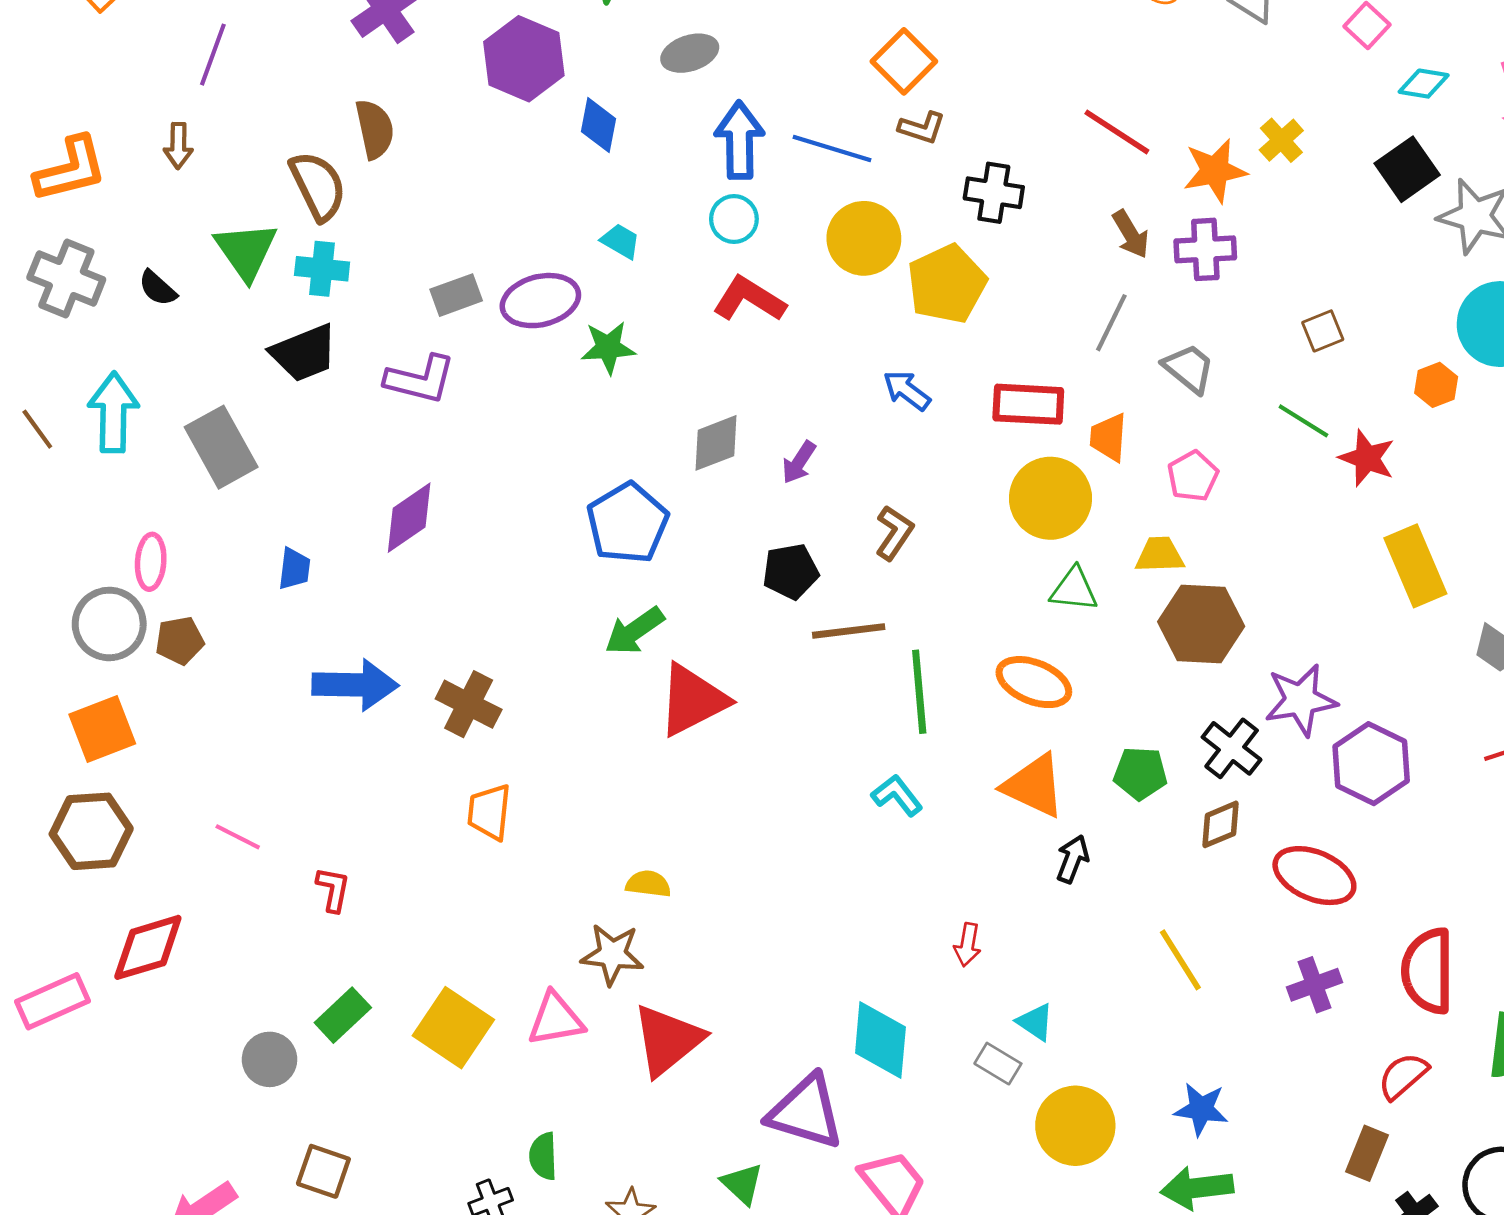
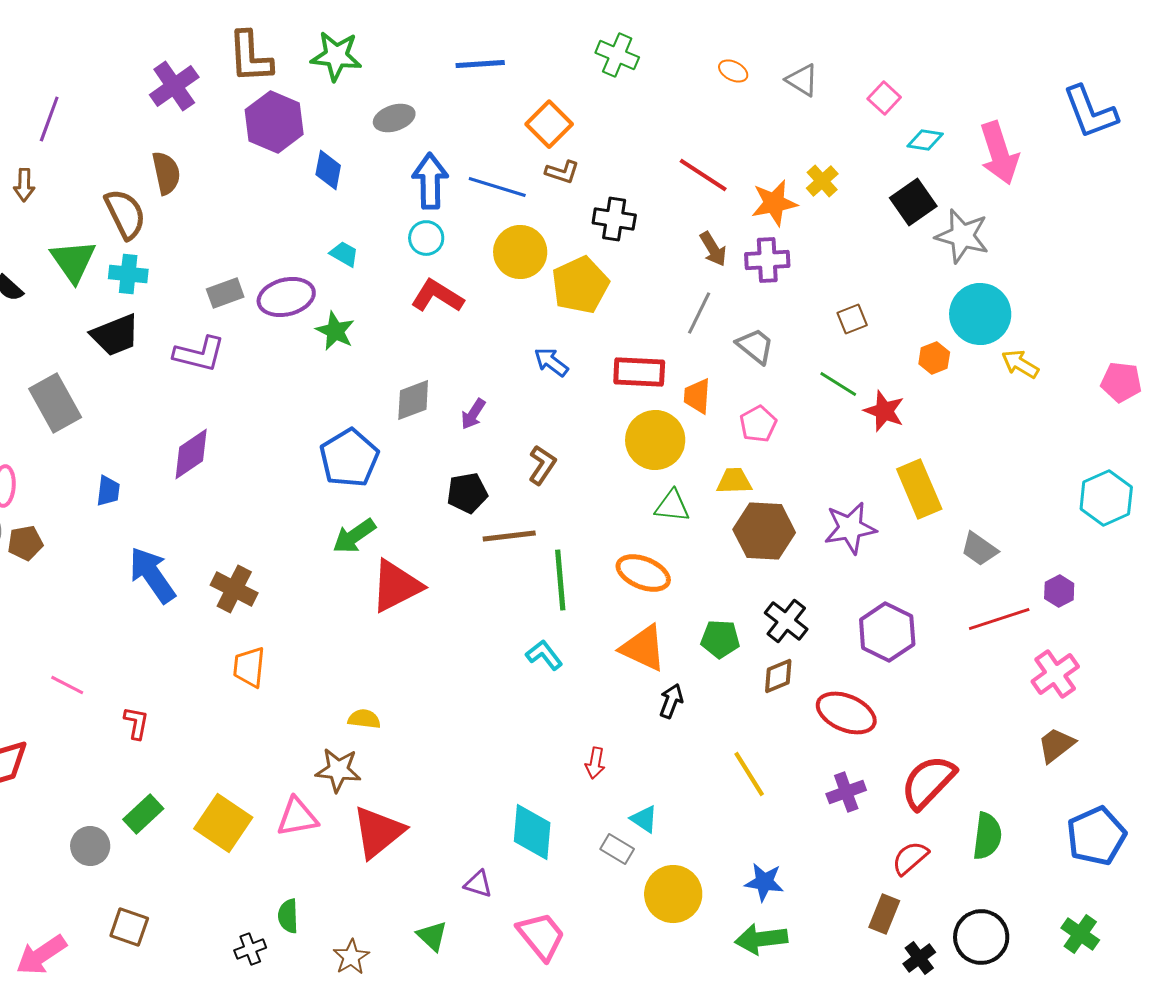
green star: (608, 348) -> (335, 331), turned 30
blue arrow: (355, 685) -> (152, 575), turned -126
purple star: (1301, 700) -> (850, 528), moved
red semicircle: (1428, 971) -> (928, 782), turned 44
purple triangle: (806, 1112) -> (478, 884), size x0.5

